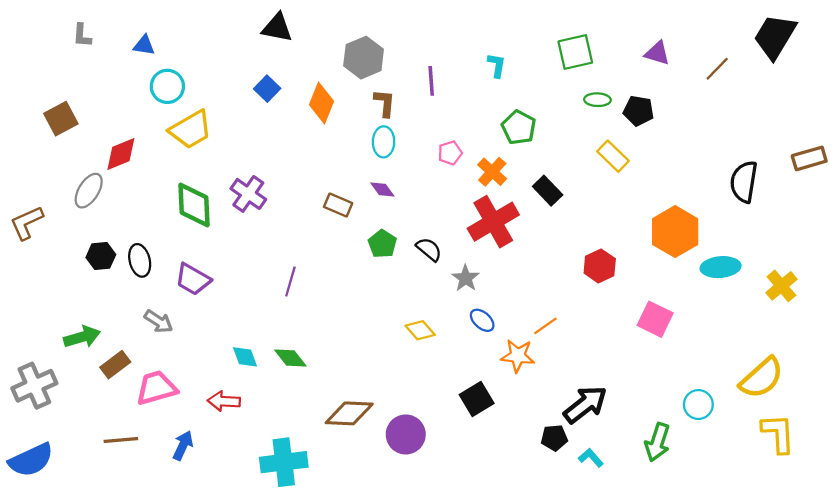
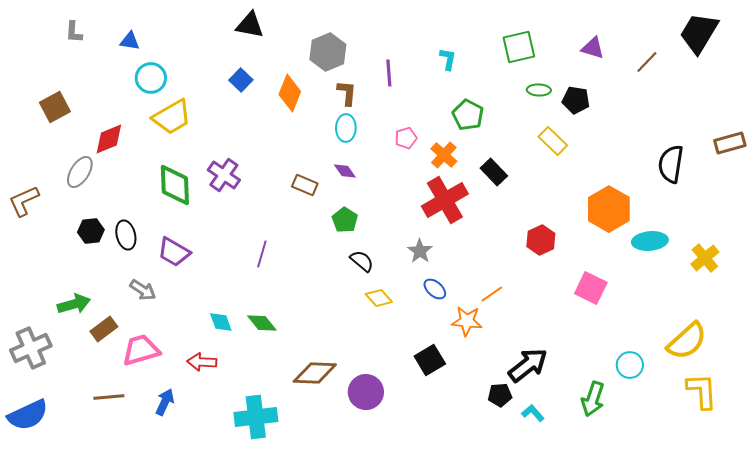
black semicircle: (429, 249) -> (362, 261), moved

